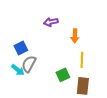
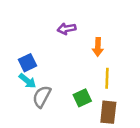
gray semicircle: (29, 64) -> (42, 97), moved
cyan arrow: (18, 70) -> (27, 81), moved

